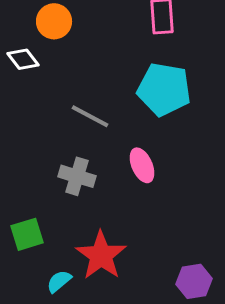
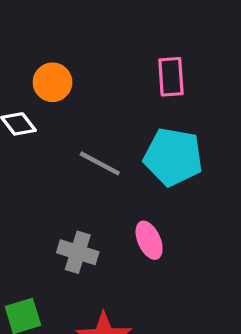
gray line: (90, 116) -> (100, 163), moved

